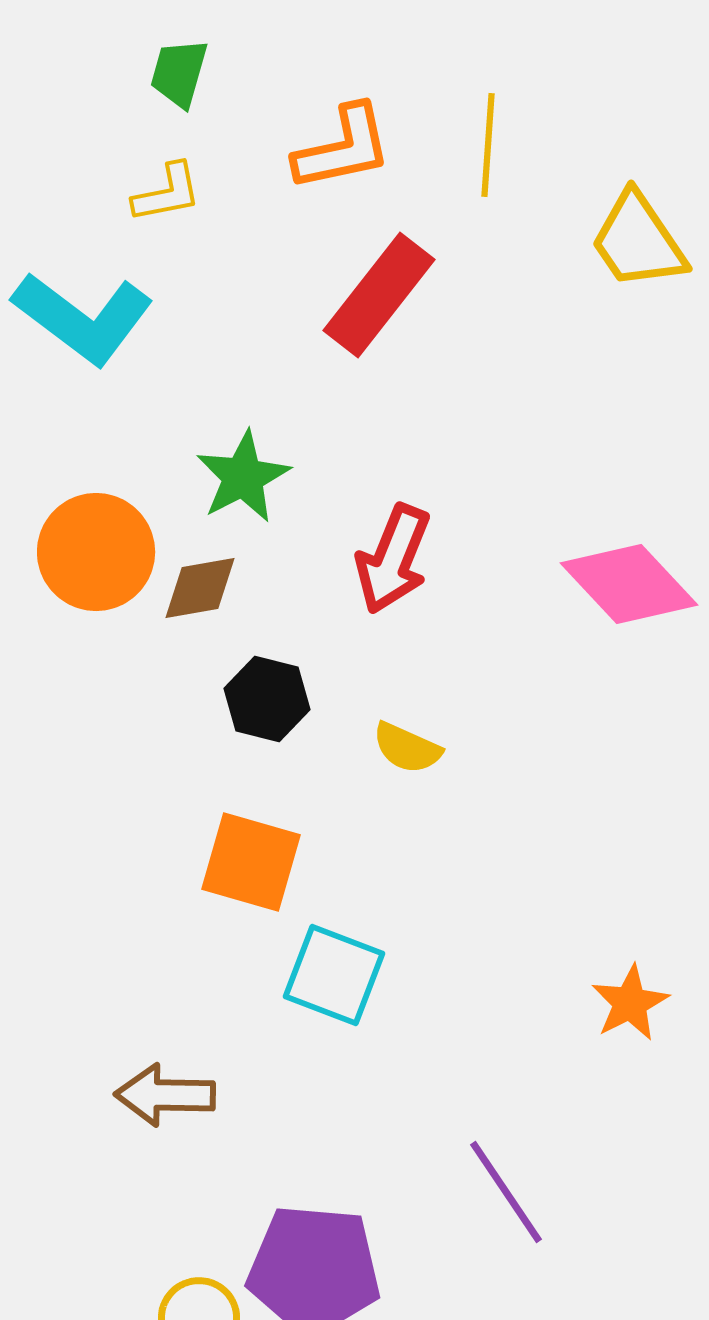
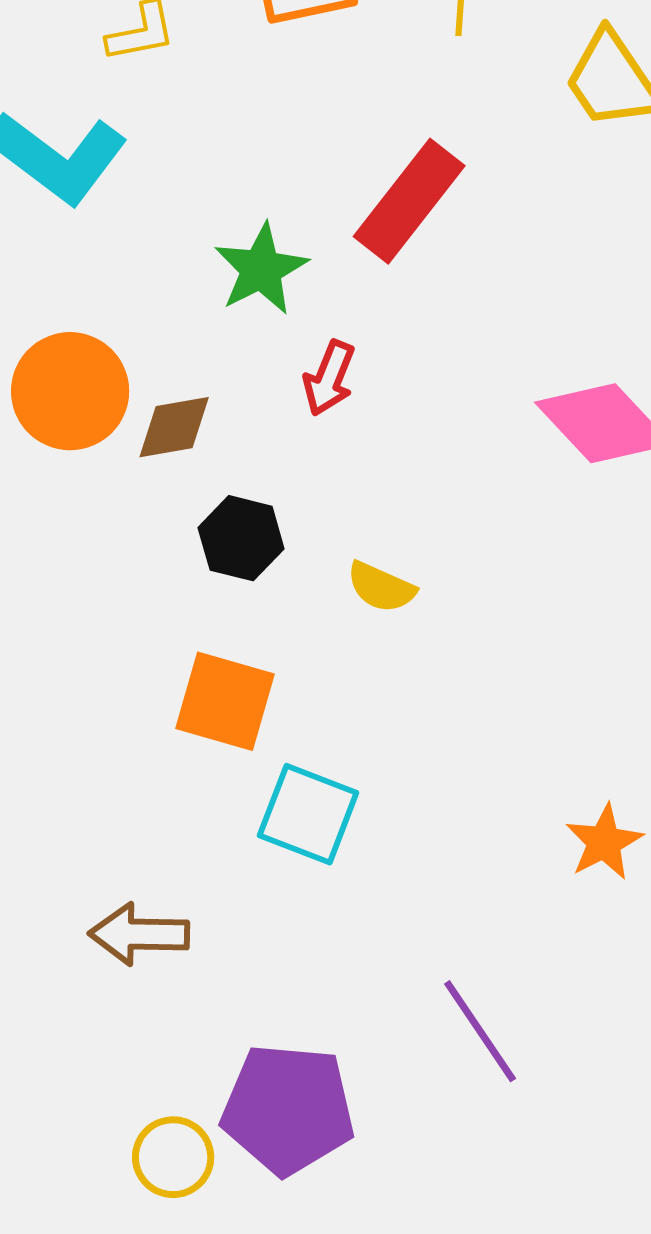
red rectangle: (379, 295) -> (409, 201), moved
green star: (243, 477) -> (261, 269), moved
red arrow: (393, 559) -> (329, 378), moved, size x0.7

